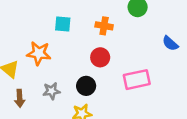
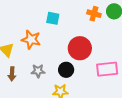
orange cross: (104, 26) -> (94, 14), moved
red circle: (100, 57) -> (80, 48), size x1.5

